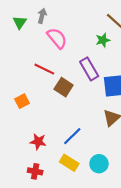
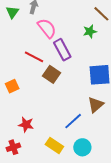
purple rectangle: (89, 69) -> (62, 50), moved
blue line: (72, 136) -> (73, 121), moved
red cross: (35, 171) -> (13, 147), moved, turned -32

